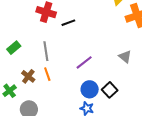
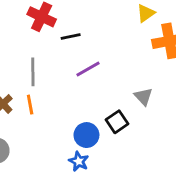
purple line: (84, 62) -> (88, 69), moved
black square: (110, 90) -> (117, 122), moved

